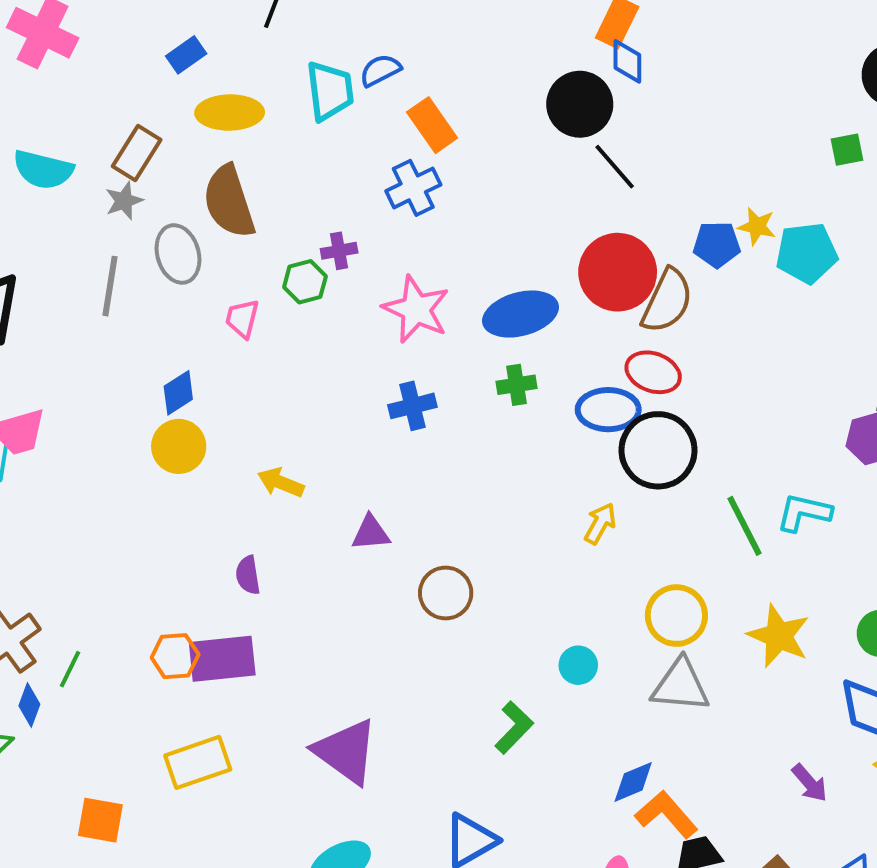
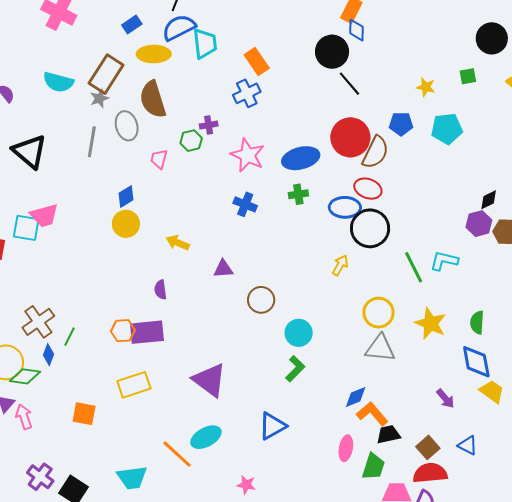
blue semicircle: (380, 70) -> (179, 27), moved, size x1.6
brown rectangle: (137, 153) -> (106, 74), size x1.4
yellow star: (757, 226) -> (426, 87), moved
blue cross: (412, 406) -> (245, 204), turned 35
cyan circle: (578, 665) -> (299, 333), moved, size x1.4

